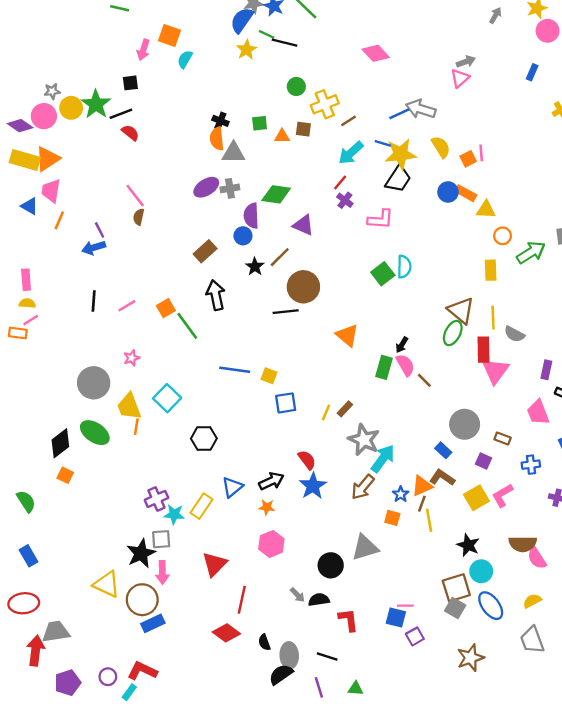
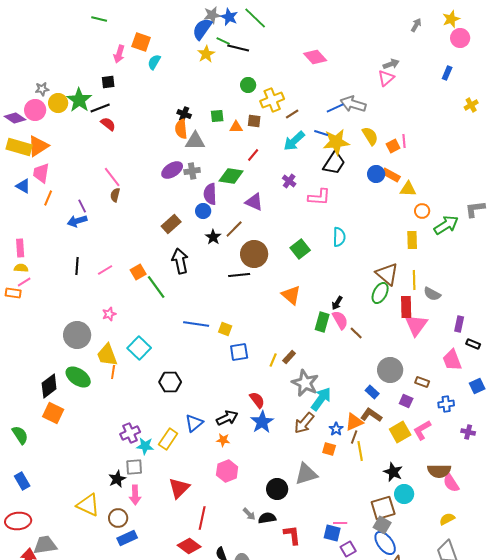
red line: (340, 182) -> (253, 155), moved
green square: (383, 274) -> (300, 249), moved
orange square: (65, 475) -> (53, 413), size x1.5
black star: (141, 553) -> (117, 479), size x0.7
brown circle: (142, 600) -> (118, 518), size x0.7
blue ellipse: (491, 606) -> (385, 543), moved

